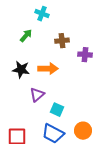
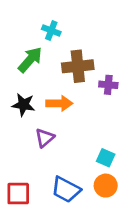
green arrow: (26, 36) -> (30, 60), size x1.5
brown cross: (62, 41) -> (78, 66), size x1.6
cyan square: (57, 110) -> (106, 158), moved

